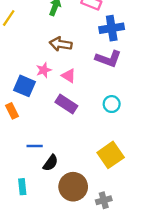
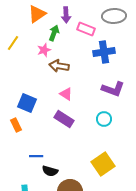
purple L-shape: (108, 59) -> (113, 89), moved
pink star: (44, 70) -> (44, 50), moved
black semicircle: (51, 163) -> (50, 171), turned 70

